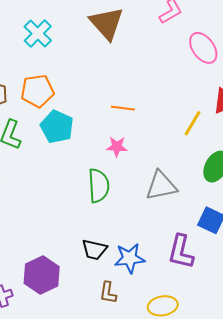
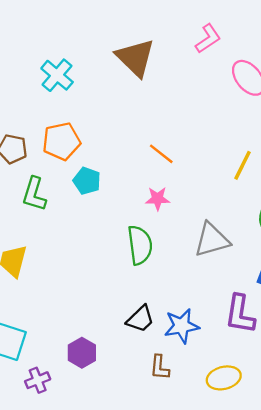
orange line: (123, 108) -> (161, 154), turned 35
cyan pentagon: (57, 127) -> (87, 181), size x0.7
black trapezoid: (94, 250) -> (140, 319), turned -52
purple hexagon: (42, 275) -> (82, 353), size x0.7

